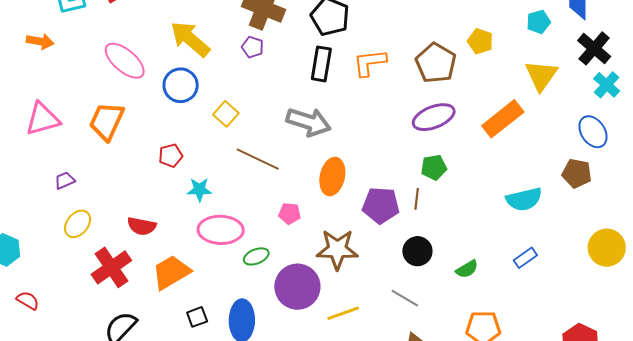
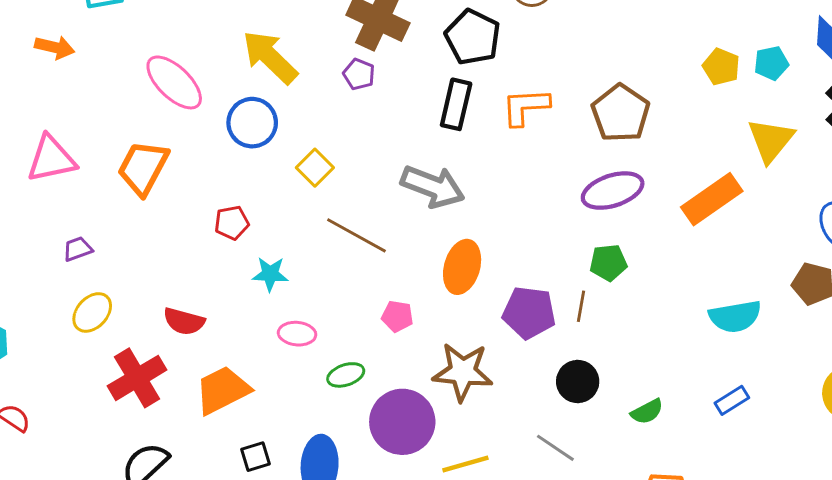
yellow pentagon: (480, 41) -> (721, 67), moved
pink ellipse: (221, 230) -> (297, 334), size x0.6

